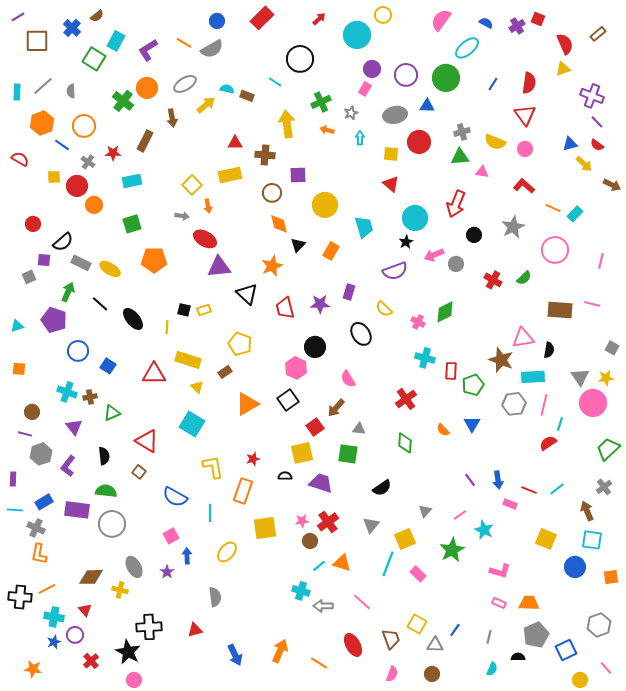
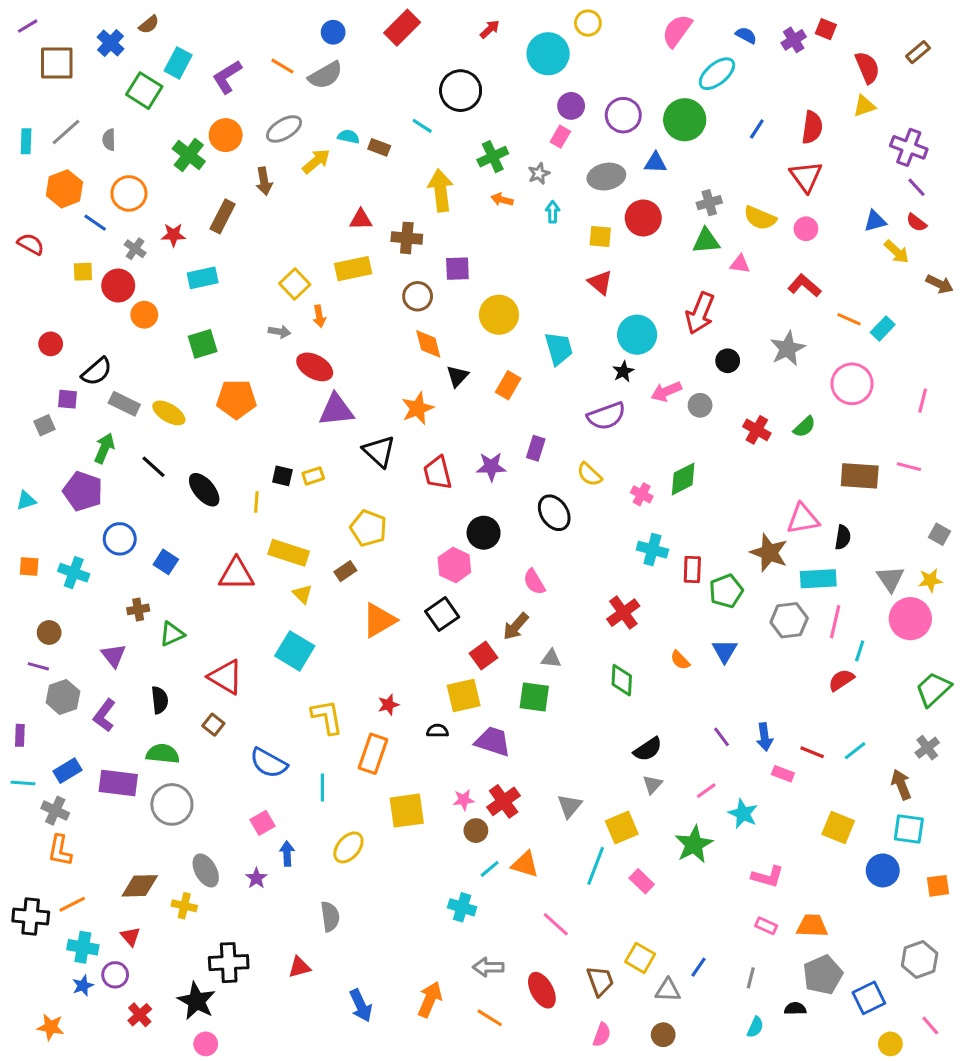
cyan cross: (67, 392) -> (74, 573), moved
black semicircle: (382, 488) -> (648, 749), moved
gray arrow: (323, 606) -> (488, 967), moved

